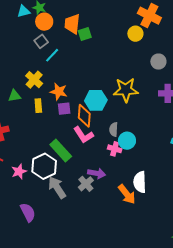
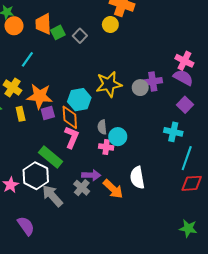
gray square: (41, 41) -> (80, 36), moved
gray circle: (158, 62) -> (140, 88), moved
orange star: (59, 92) -> (40, 96), size x1.4
pink L-shape: (83, 135) -> (72, 137), turned -115
orange arrow: (127, 194) -> (113, 189), moved

